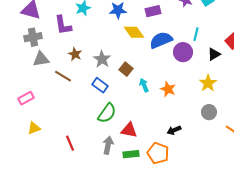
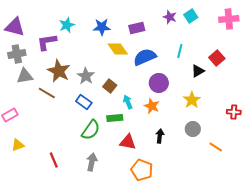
purple L-shape: (63, 25) -> (47, 42), turned 90
purple circle: (183, 52) -> (159, 83), moved
brown star: (75, 54) -> (59, 71), size x1.6
red triangle: (129, 130) -> (128, 142), moved
black arrow: (174, 130) -> (160, 136), moved, turned 120
green rectangle: (131, 154) -> (115, 118), moved

